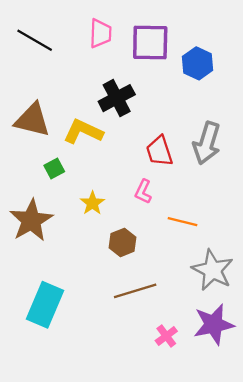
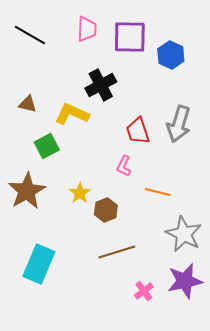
brown triangle: (32, 120) -> (28, 104), size x0.6
green square: (54, 168) -> (47, 146), size x1.4
yellow star: (92, 203) -> (80, 193), moved

